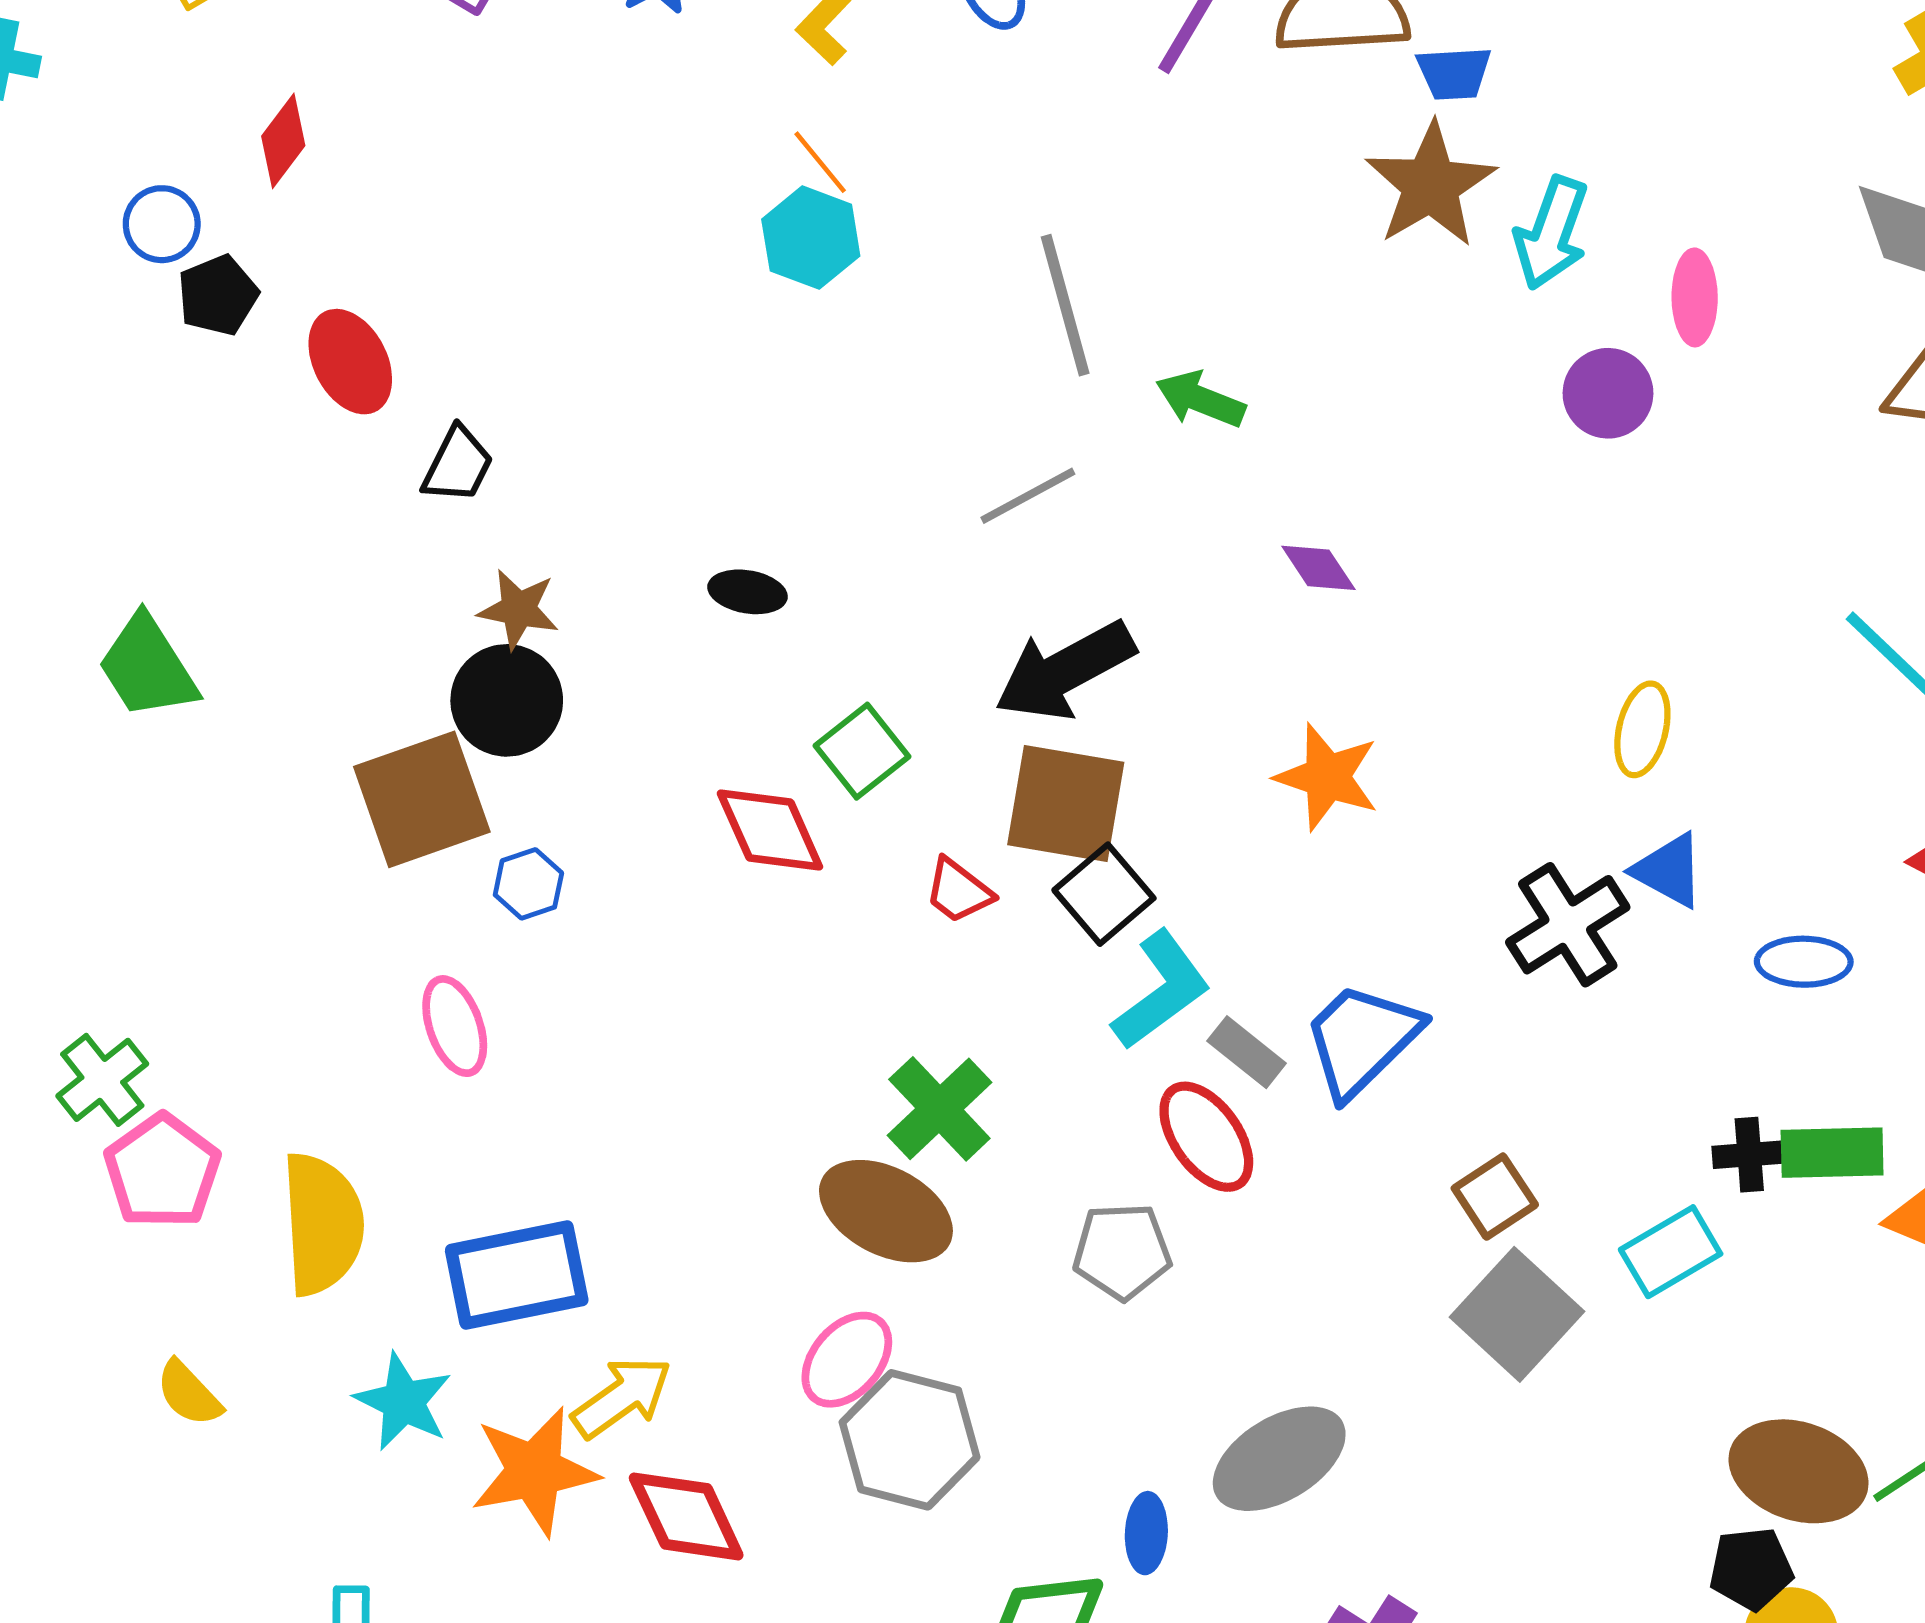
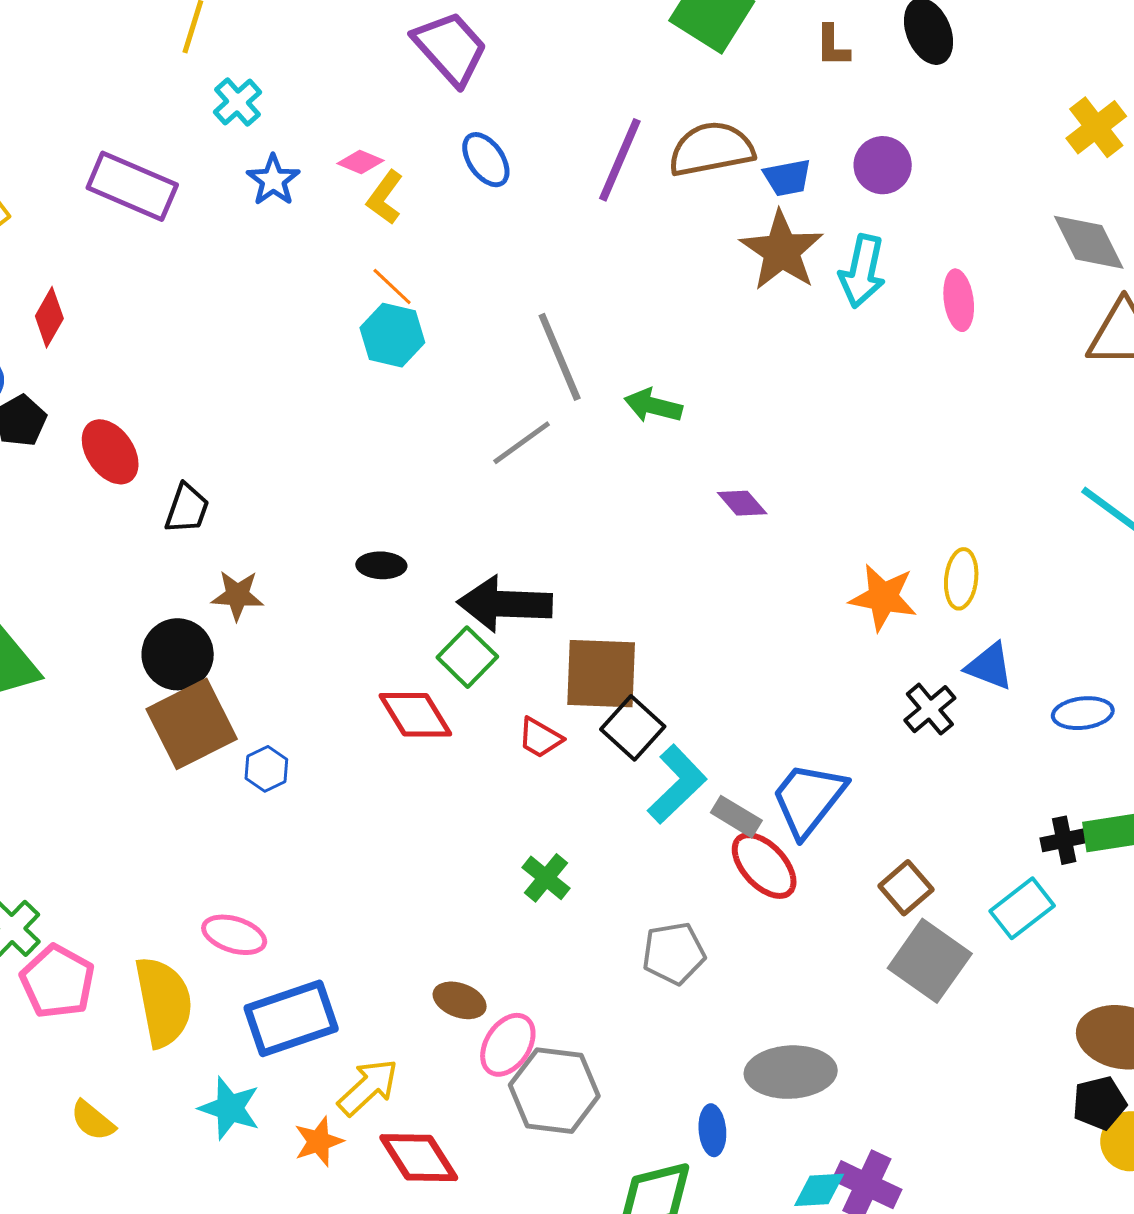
purple circle: (1608, 393) -> (883, 165), moved
gray line: (1028, 496) -> (522, 443), moved
black arrow: (1065, 671) -> (505, 604), moved, turned 38
black circle: (507, 700) -> (178, 654), moved
orange star: (1327, 777) -> (883, 597), moved
black cross: (1568, 925) -> (930, 709), size x0.7
pink ellipse: (455, 1026) -> (234, 935), moved, turned -46
green cross: (939, 1109) -> (546, 878), size x0.7
red ellipse: (1206, 1137) -> (764, 866), moved
brown ellipse: (886, 1211) -> (460, 1000), moved, size x0.6
gray ellipse: (1279, 1459) -> (791, 1072), turned 36
orange star: (534, 1471) -> (319, 1141), size x0.6

